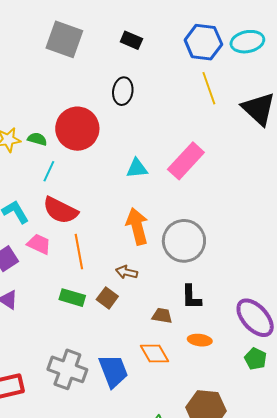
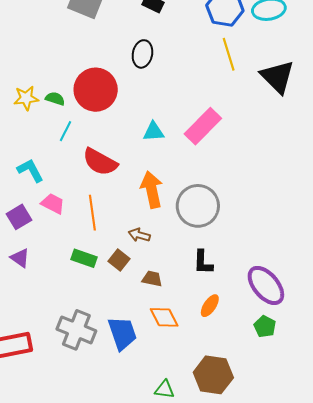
red semicircle: (60, 210) -> (100, 162), moved
brown trapezoid: (162, 316) -> (152, 279), moved
orange ellipse: (200, 340) -> (210, 306), turned -65

